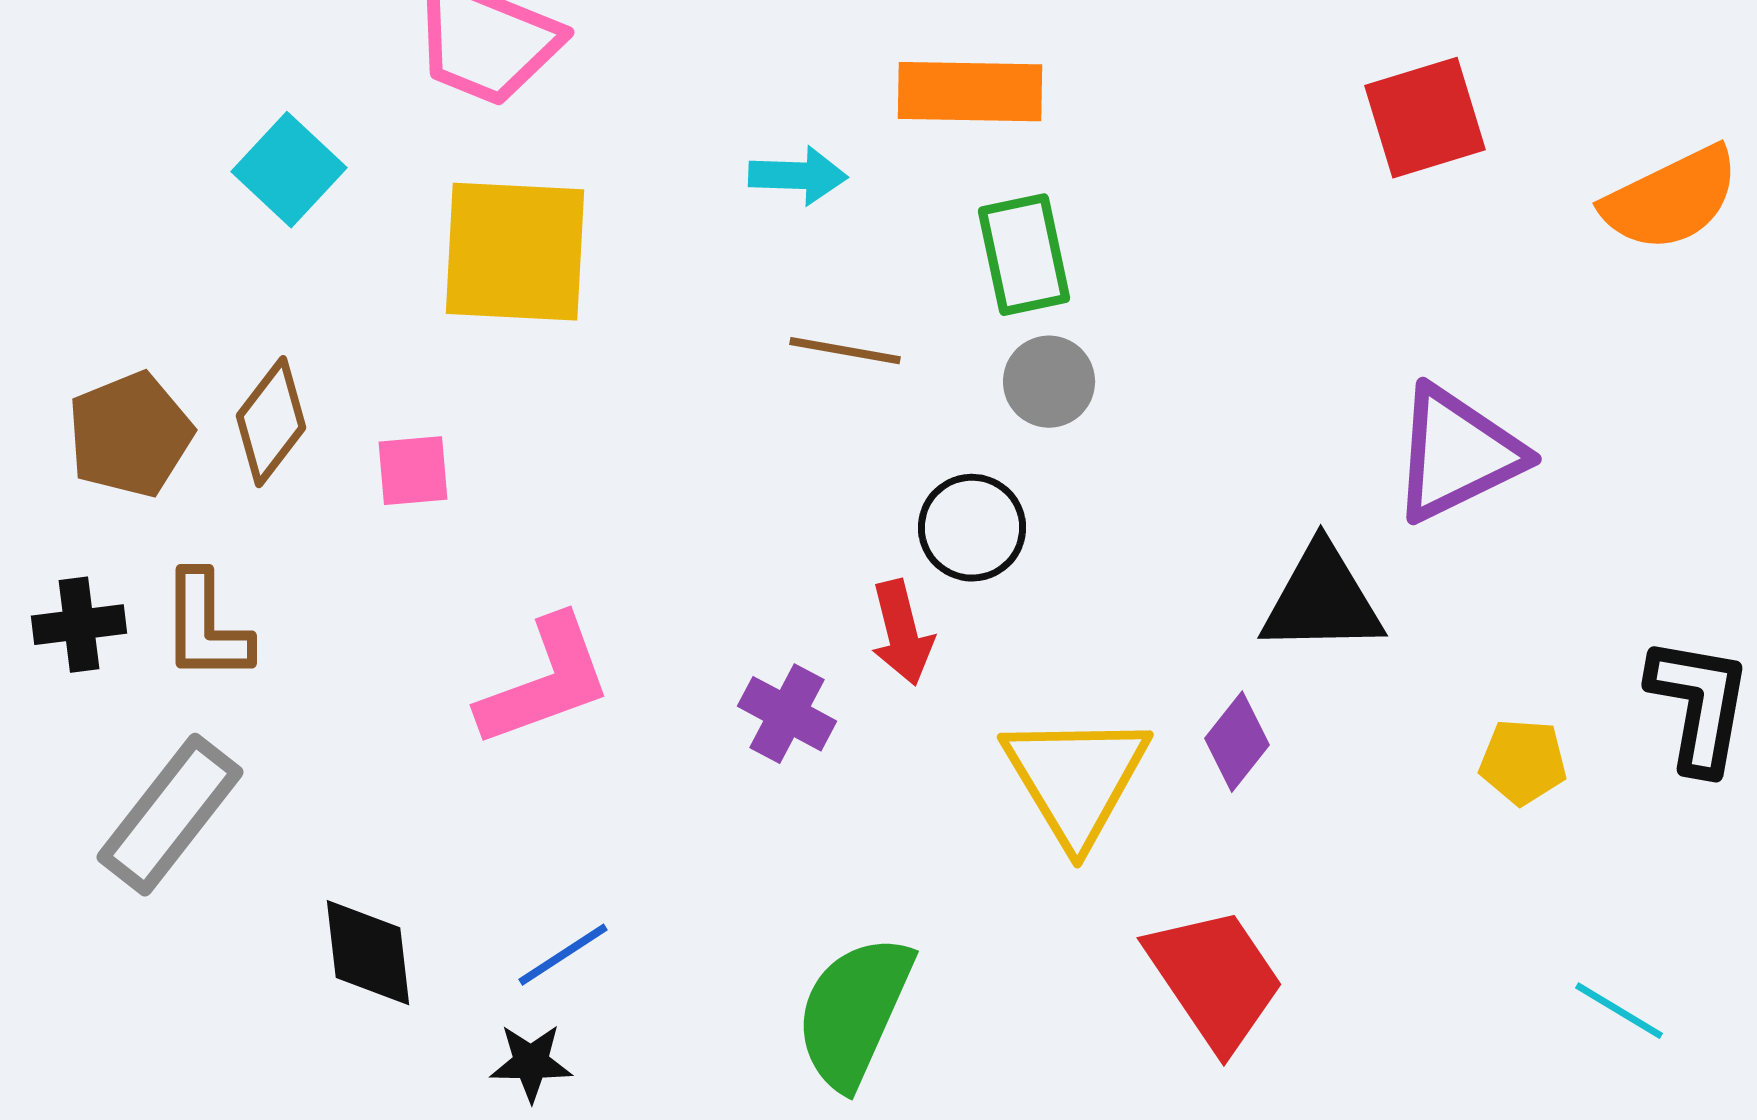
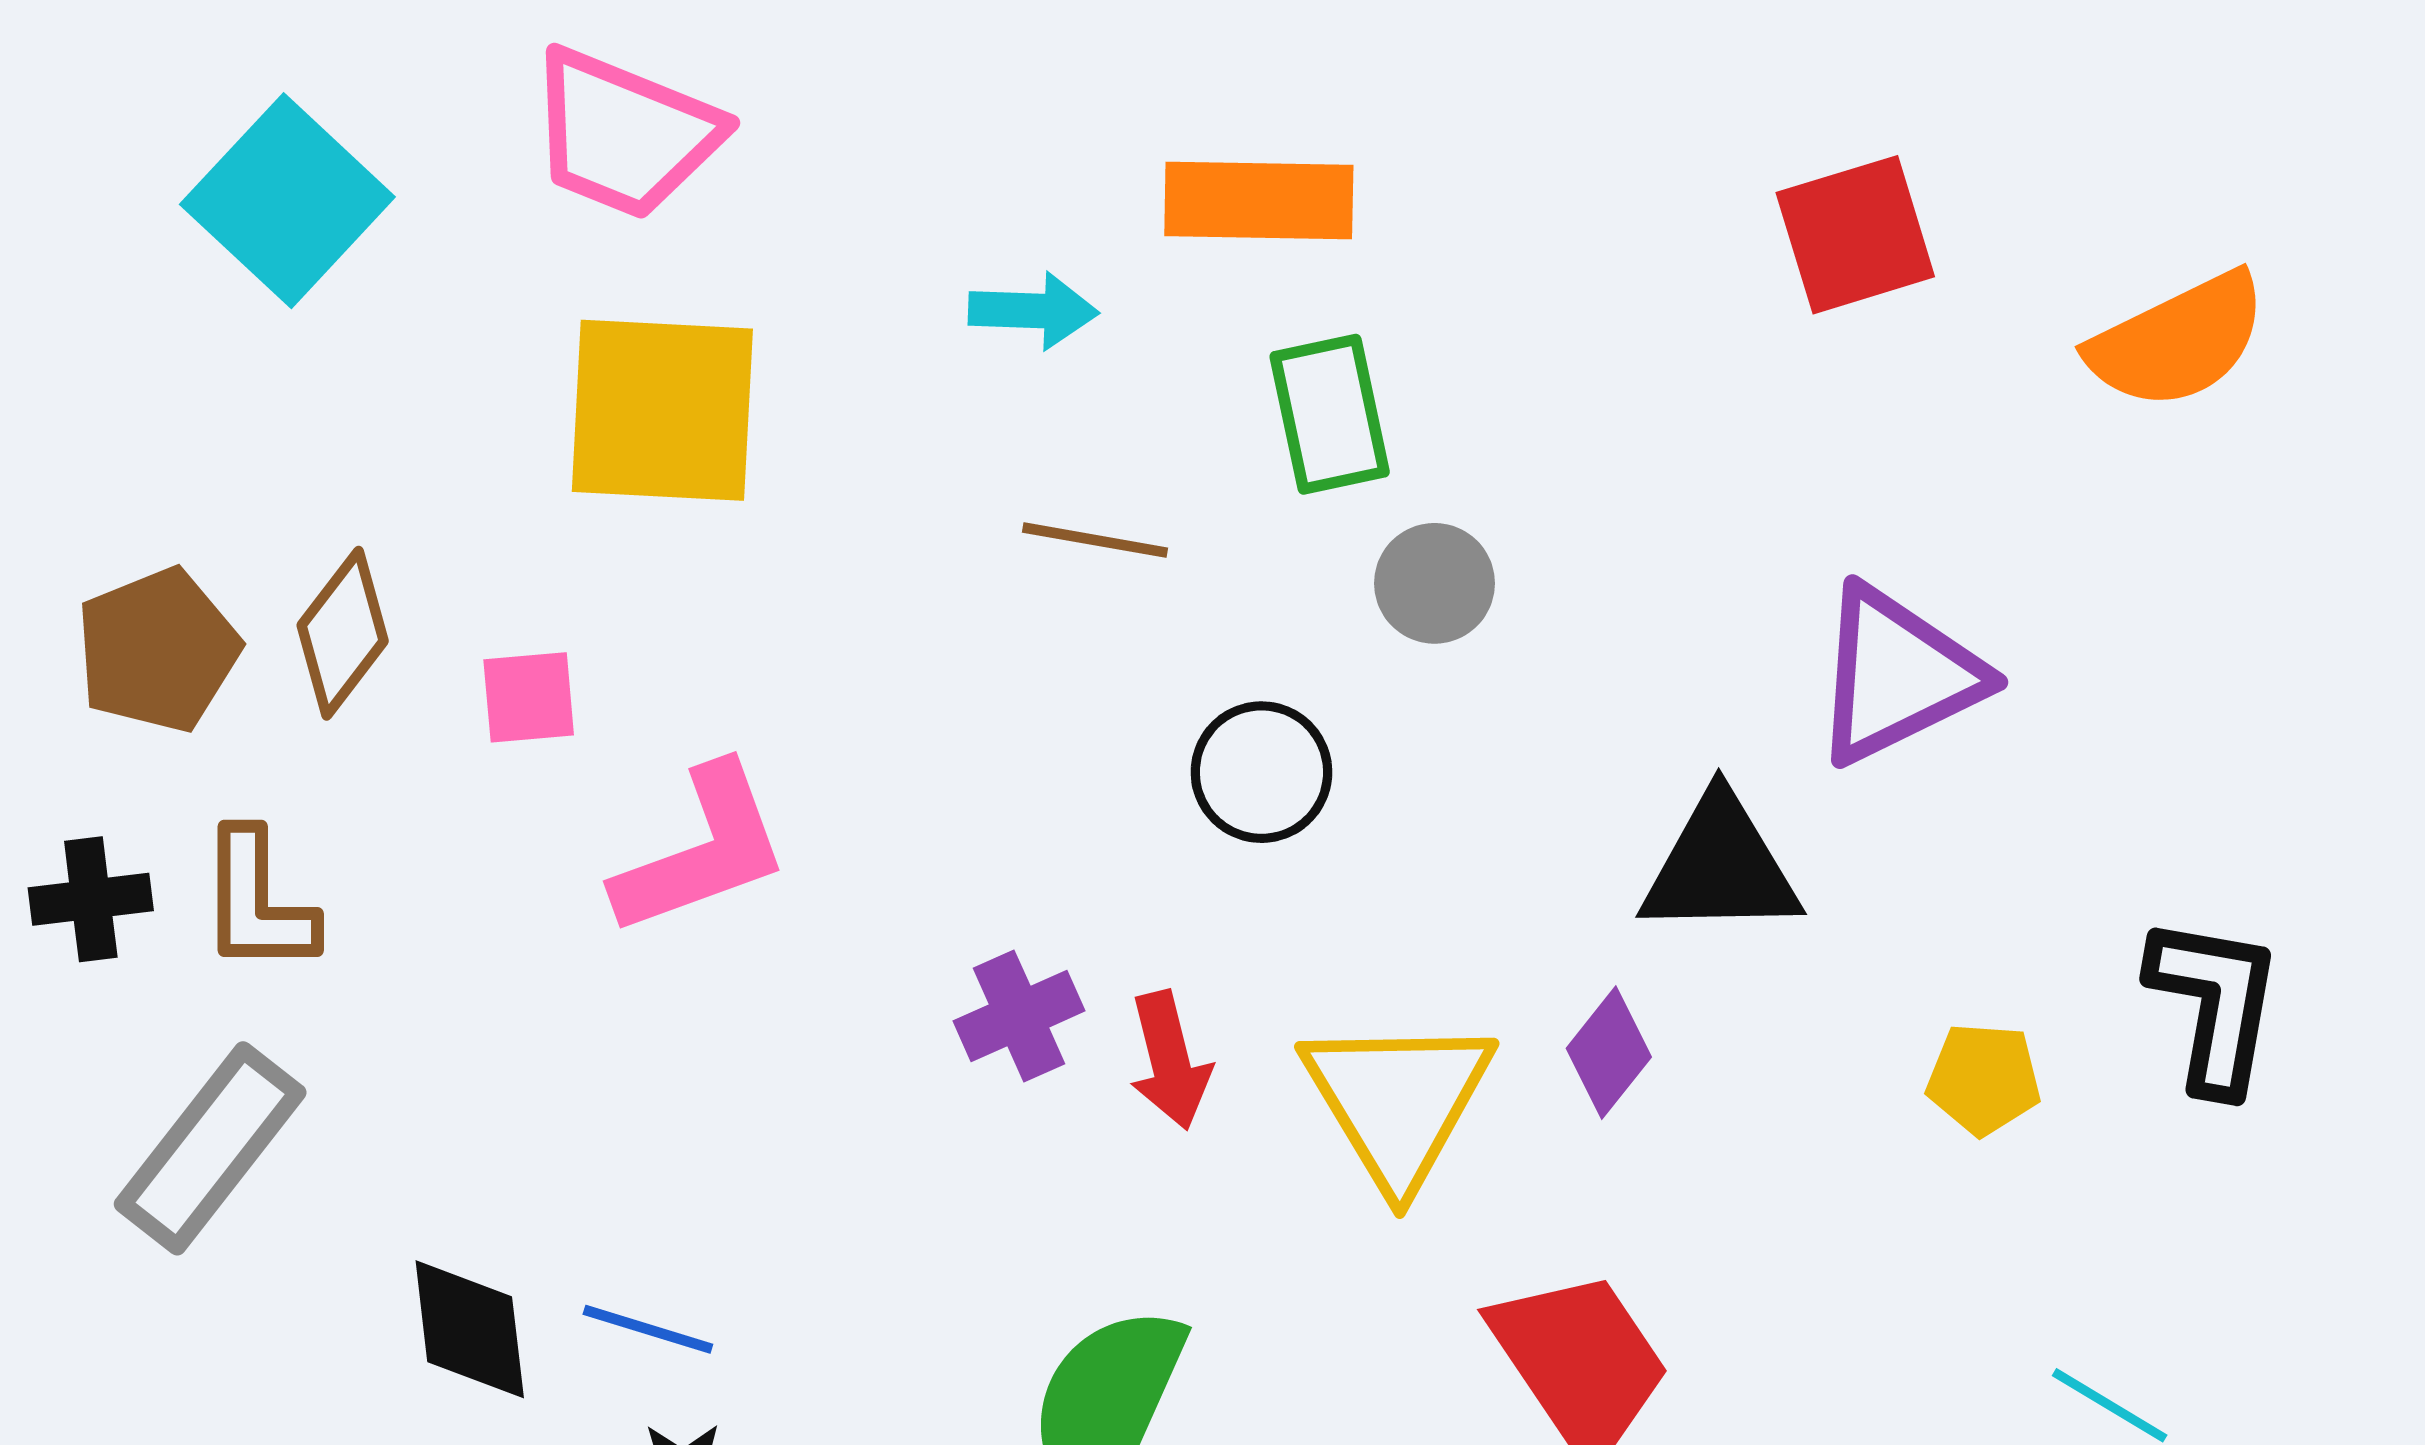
cyan square: (289, 170) -> (287, 201), moved, size x1.4
gray circle: (1049, 382) -> (1435, 583), moved
red arrow: (902, 633) -> (1170, 1061), moved
pink L-shape: (545, 682) -> (702, 851), moved
purple cross: (787, 714) -> (1019, 1016), turned 38
blue line: (563, 955) -> (648, 1329), moved, turned 50

